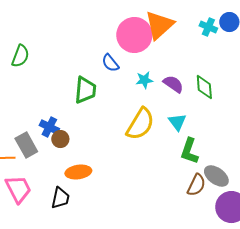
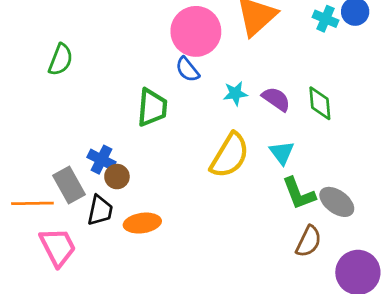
pink circle: (134, 35) -> (196, 31), moved
green L-shape: (189, 151) -> (299, 193), turned -40
gray ellipse: (216, 176) -> (337, 202), moved
black trapezoid: (60, 198) -> (100, 210), moved

